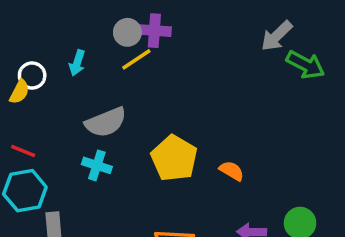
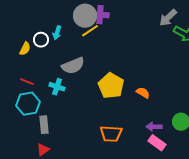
gray circle: (127, 32) -> (85, 16), size x1.5
white circle: (32, 76) -> (41, 40), moved
cyan cross: (97, 165) -> (57, 87), moved

